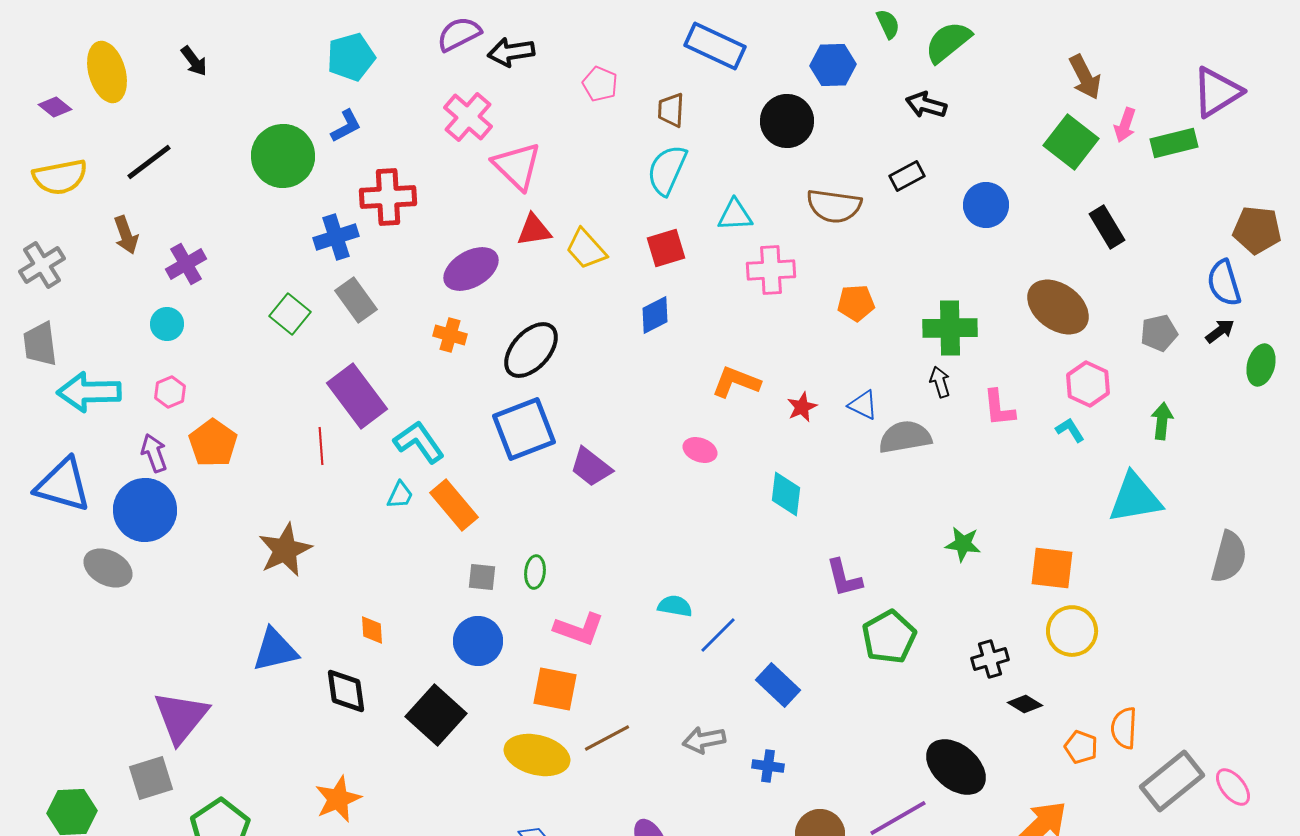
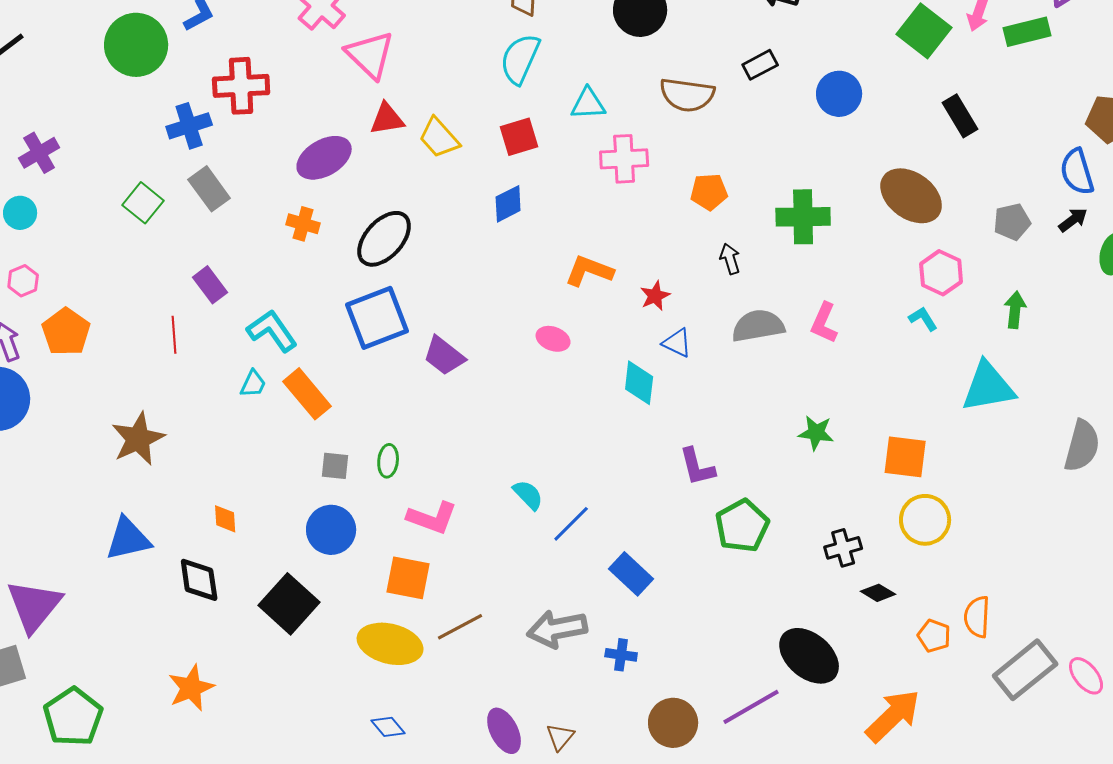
black arrow: (940, 382) -> (730, 259), moved
purple rectangle: (357, 396) -> (210, 285), size x0.6
blue triangle: (863, 405) -> (677, 343), moved
pink L-shape: (999, 408) -> (824, 323), moved, turned 30
cyan semicircle: (675, 606) -> (528, 495), turned 36
gray arrow: (704, 740) -> (557, 629), size x1.4

